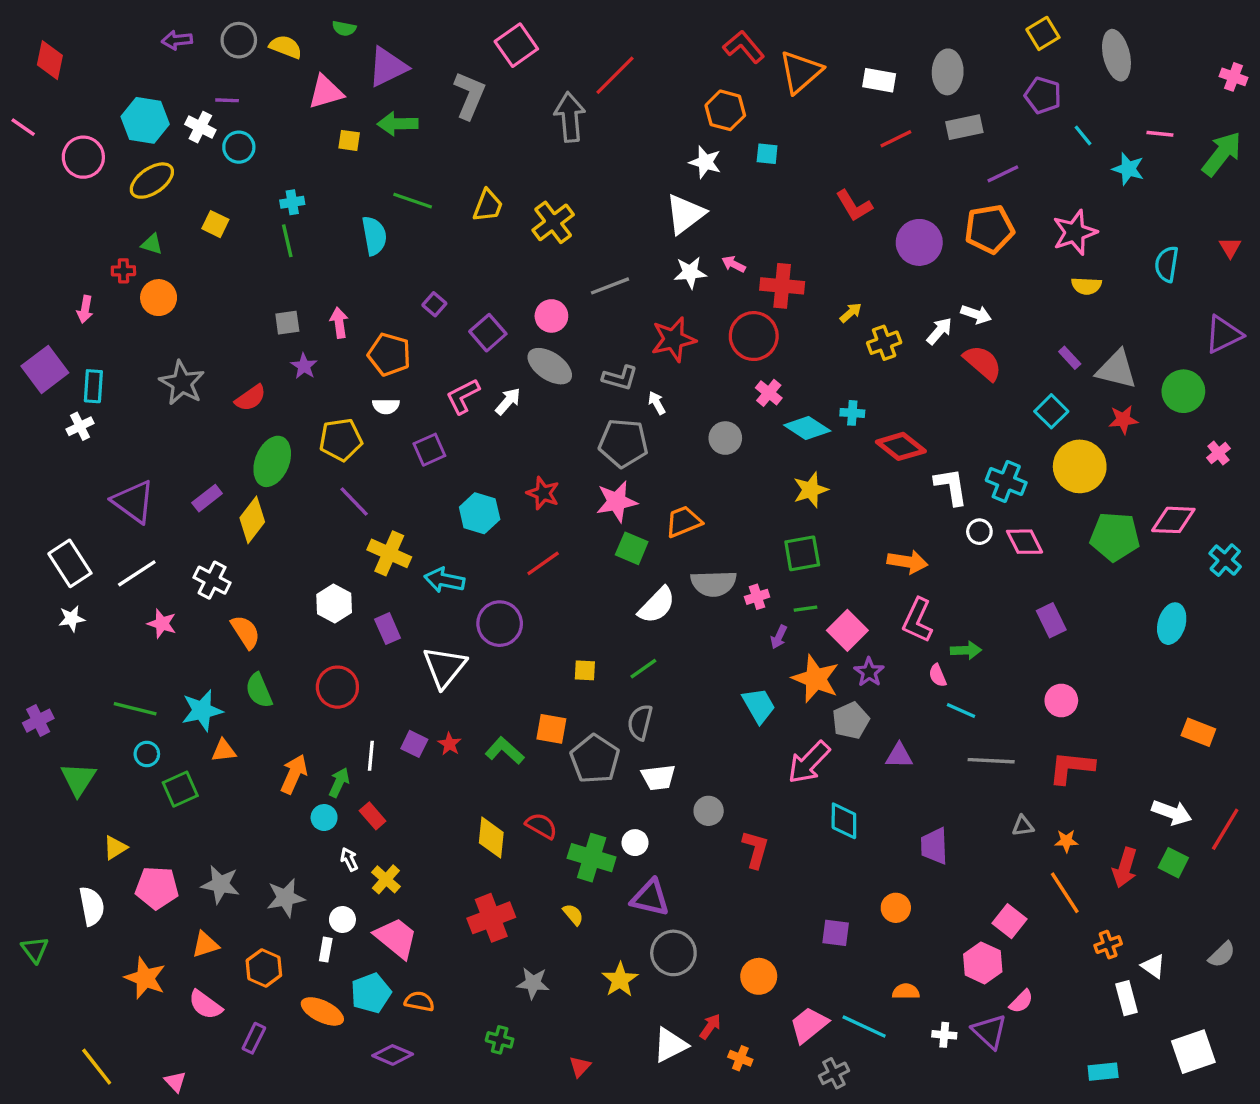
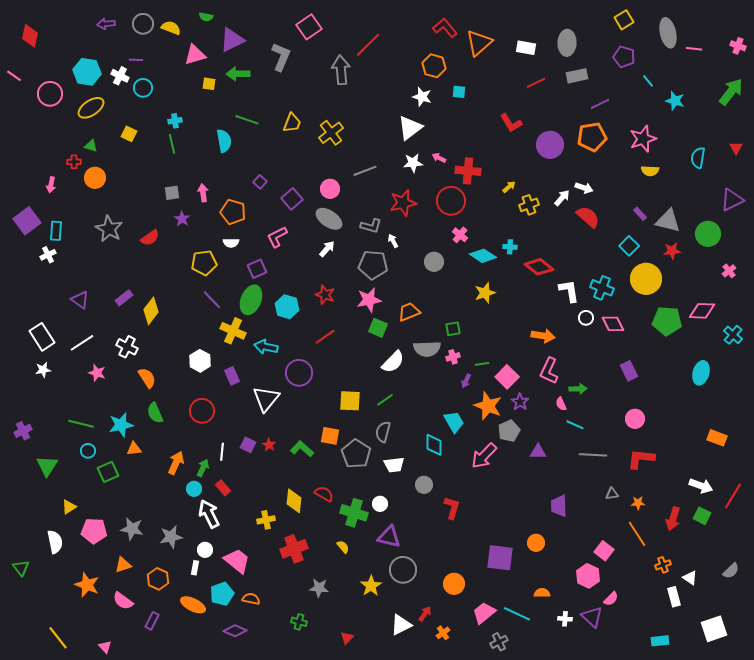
pink line: (1160, 134) -> (694, 49), moved
white arrow: (508, 401) -> (327, 249), moved
green ellipse: (272, 461) -> (251, 300), moved
purple triangle: (133, 502) -> (80, 300), size x0.7
green square: (802, 553) -> (453, 329), moved, size x0.7
yellow square: (585, 670) -> (350, 401), size x1.6
cyan diamond: (844, 821) -> (434, 445), moved
white arrow: (349, 859) -> (209, 514), size x2.0
yellow cross: (386, 879) -> (266, 520), moved, turned 36
purple square: (836, 933) -> (500, 558), size x1.6
orange cross: (740, 1058) -> (443, 633), turned 32

